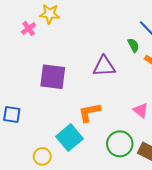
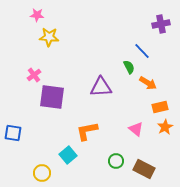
pink cross: (29, 29) -> (34, 75), moved
cyan square: (69, 138) -> (68, 155), size x0.7
green circle: (120, 144) -> (116, 161), size x0.6

